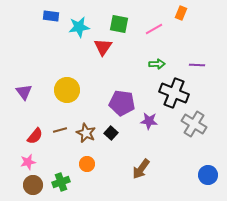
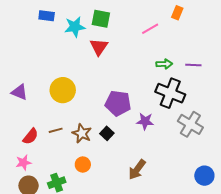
green square: (119, 24) -> (101, 19), moved
green arrow: (157, 64) -> (164, 64), moved
purple triangle: (24, 92) -> (19, 92), turned -30

